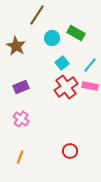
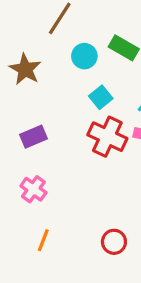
red cross: (66, 87) -> (107, 137), turned -30
orange line: (20, 157) -> (43, 240), moved

